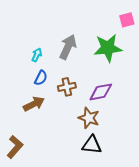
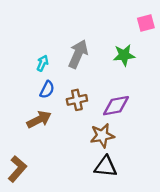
green star: (108, 48) -> (124, 55), size x0.7
brown star: (89, 118) -> (102, 136), turned -30

